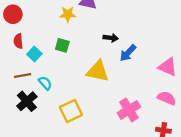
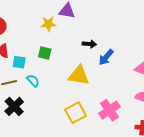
cyan square: (34, 54) -> (19, 62), turned -32
cyan semicircle: (45, 83) -> (33, 81), moved
yellow square: (71, 111) -> (76, 113), moved

